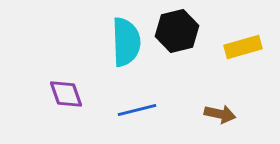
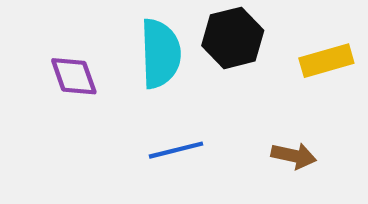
purple diamond: (66, 94) -> (74, 76), moved

